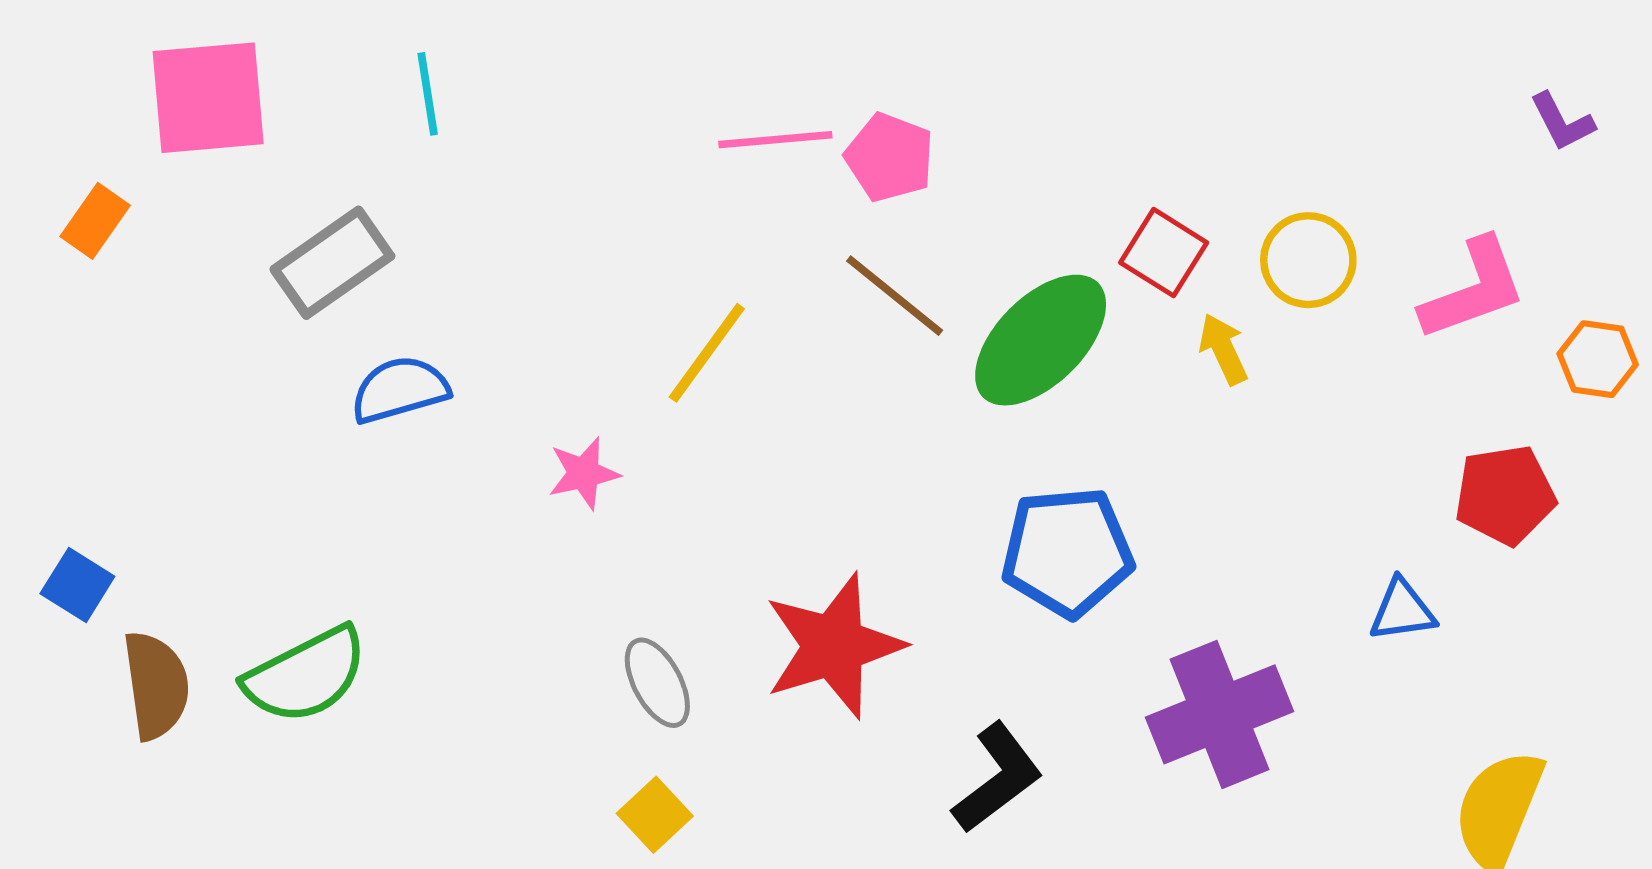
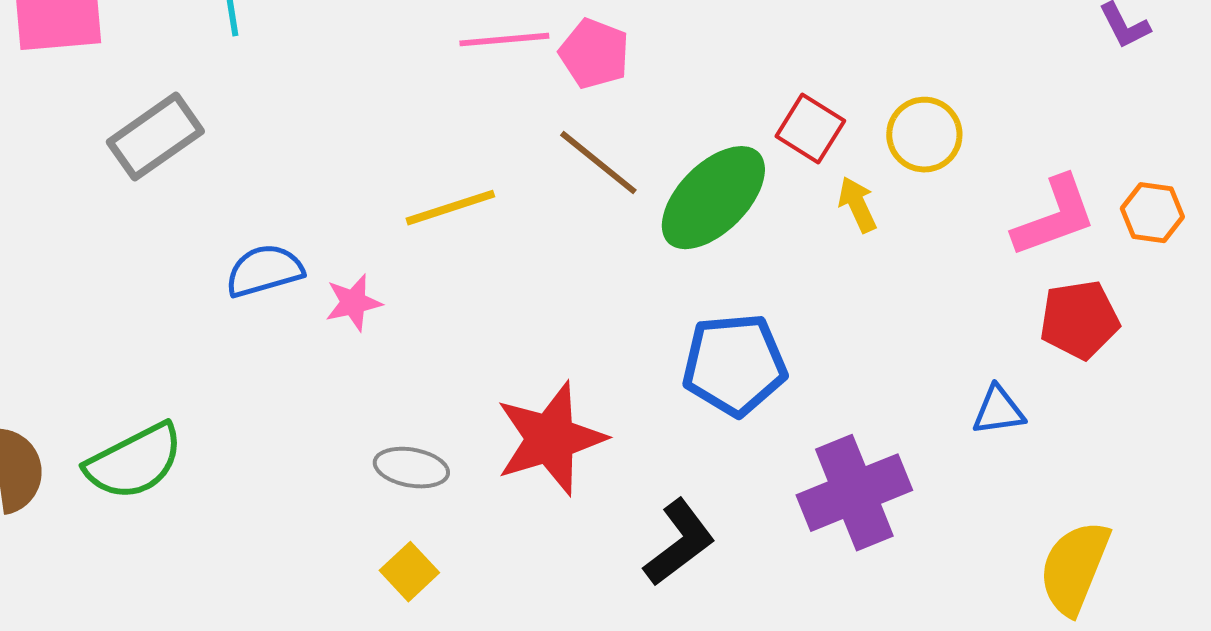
pink L-shape: (1473, 289) -> (1054, 217), moved
yellow line: (707, 353) -> (450, 208), turned 36
blue semicircle: (400, 390) -> (264, 271), moved
gray ellipse: (657, 683) -> (411, 468), turned -52

